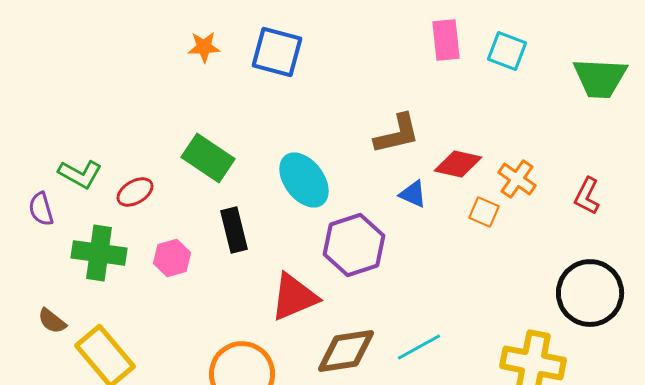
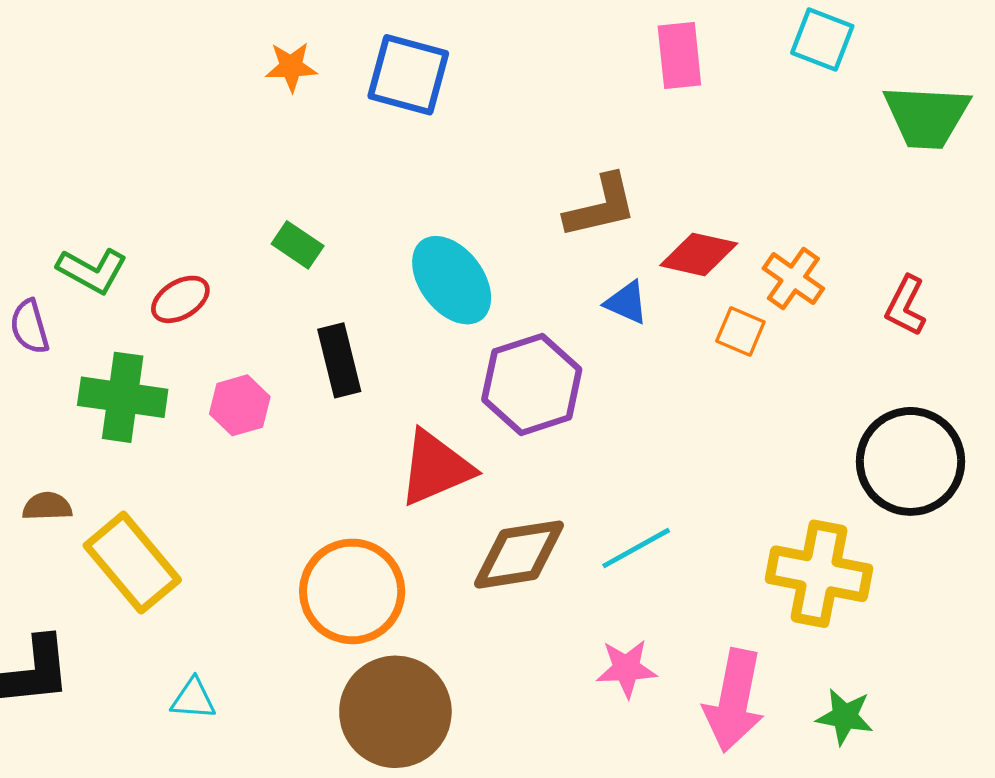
cyan square: (507, 51) -> (822, 39), moved
green rectangle: (208, 158) -> (298, 245), size x0.6
brown semicircle: (52, 321) -> (47, 506), turned 140

